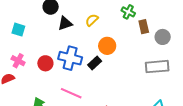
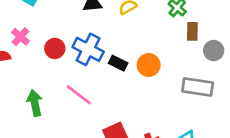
orange circle: (107, 46) -> (149, 65), moved
black rectangle: (95, 63) -> (118, 63), turned 56

